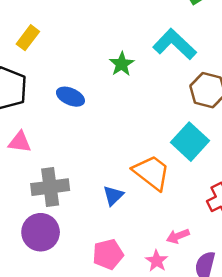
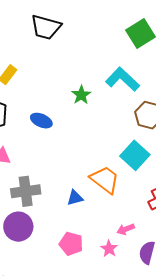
blue triangle: (113, 196) -> (75, 198), turned 30
pink pentagon: (108, 254) -> (71, 244), turned 30

